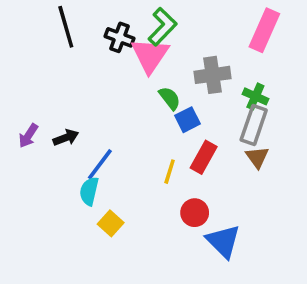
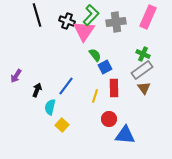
gray cross: (213, 75) -> (116, 22), moved
gray rectangle: (254, 125) -> (142, 70), turned 35
black arrow: (66, 138) -> (37, 90), moved, turned -48
red rectangle: (204, 157) -> (114, 88), turned -30
blue line: (100, 164) -> (66, 86), moved
blue triangle: (223, 241) -> (125, 135), turned -40

